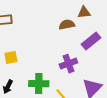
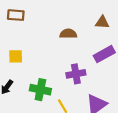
brown semicircle: (67, 25) -> (68, 34), moved

